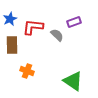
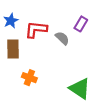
purple rectangle: (74, 22) -> (81, 24), turned -40

